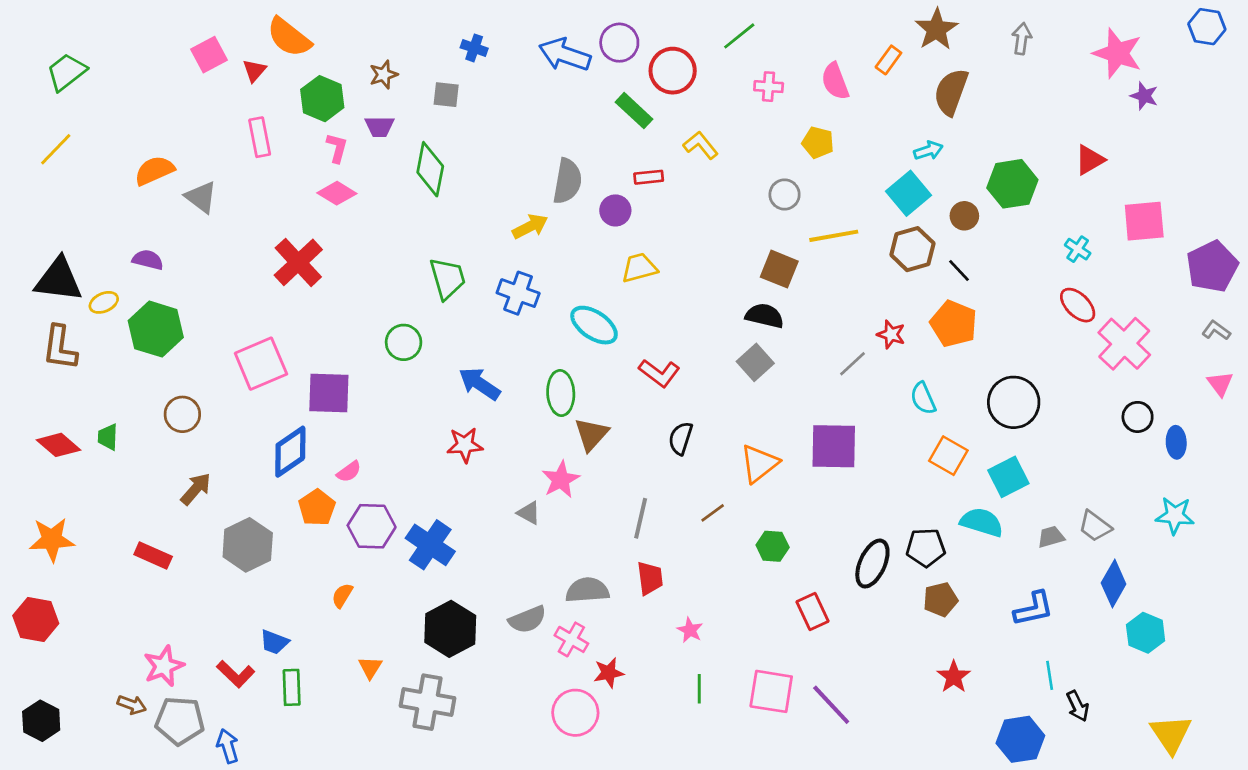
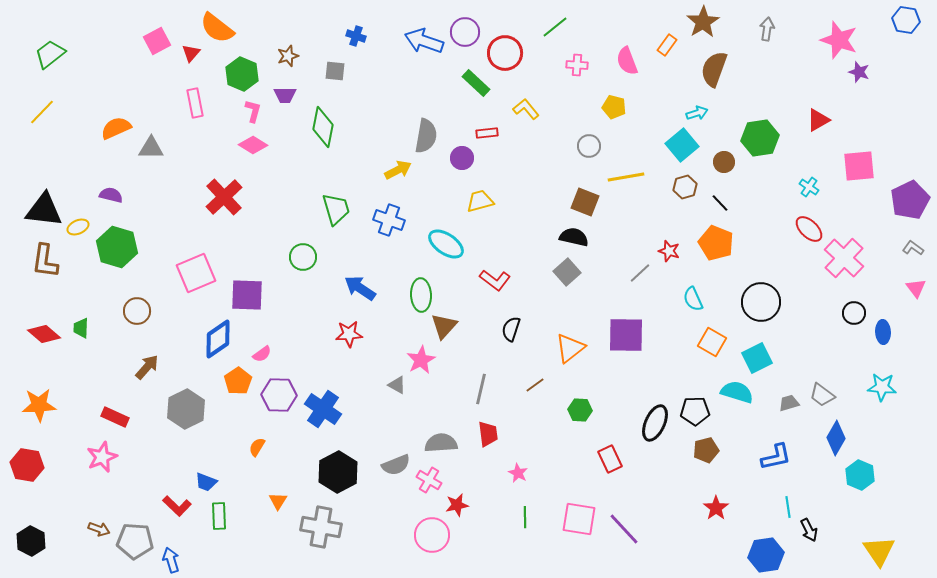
gray triangle: (201, 197) -> (151, 148), turned -36
brown hexagon: (912, 249) -> (685, 187), size x0.7
pink star: (164, 666) -> (102, 457), moved

